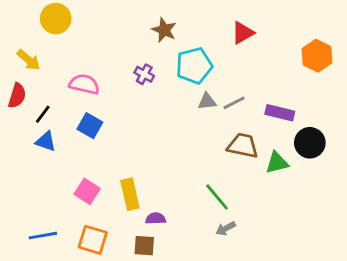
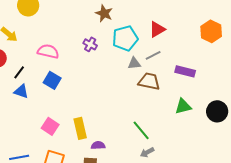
red triangle: (243, 33) -> (157, 29), moved
gray line: (234, 103) -> (153, 55), moved
black circle: (310, 143) -> (217, 111), moved
brown trapezoid: (243, 146) -> (149, 81), moved

